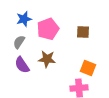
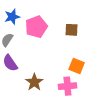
brown star: (47, 59) -> (34, 82), moved, turned 30

